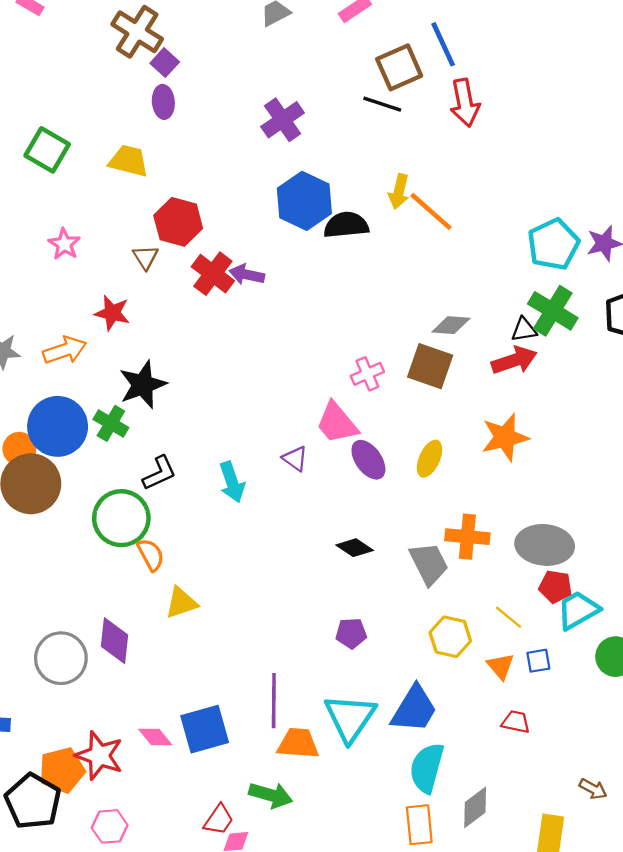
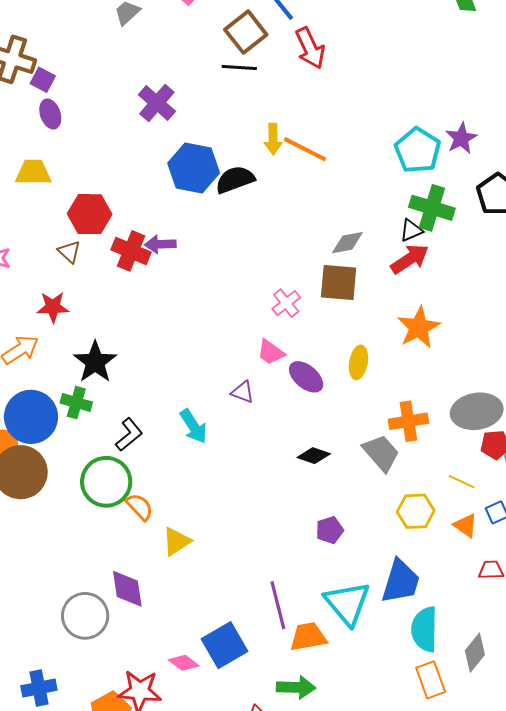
pink trapezoid: (337, 423) -> (271, 352), size x0.7

